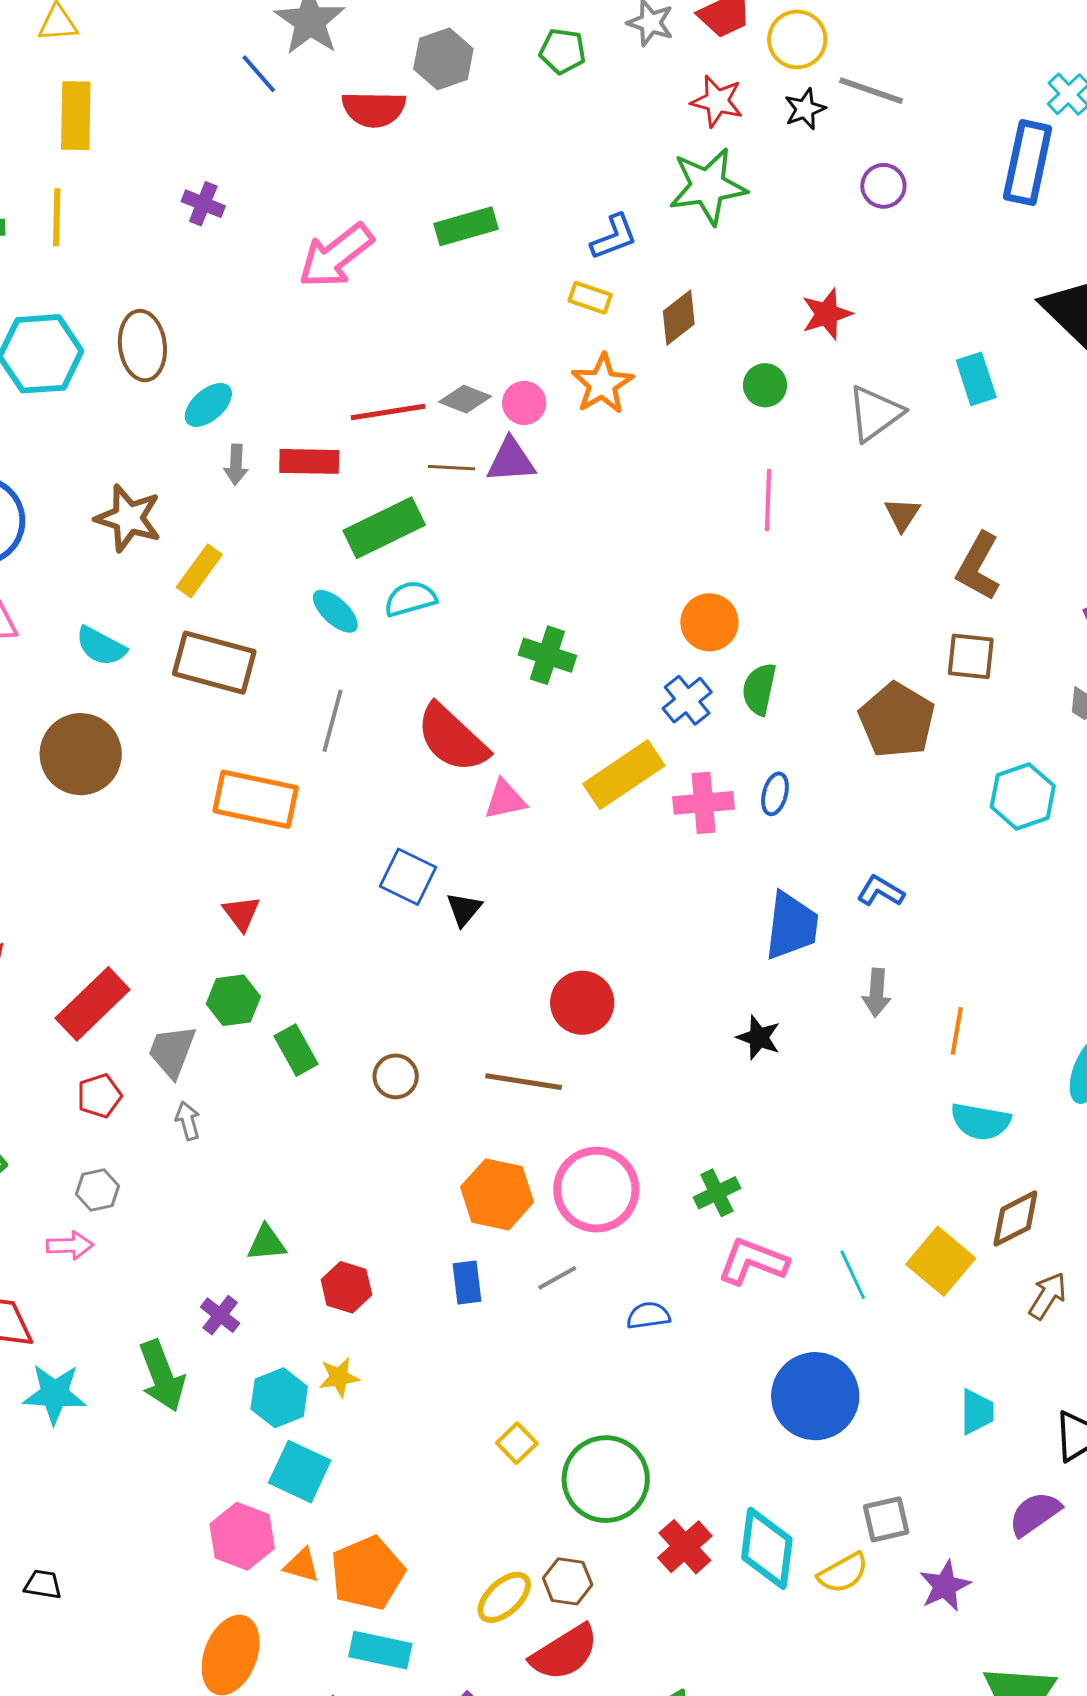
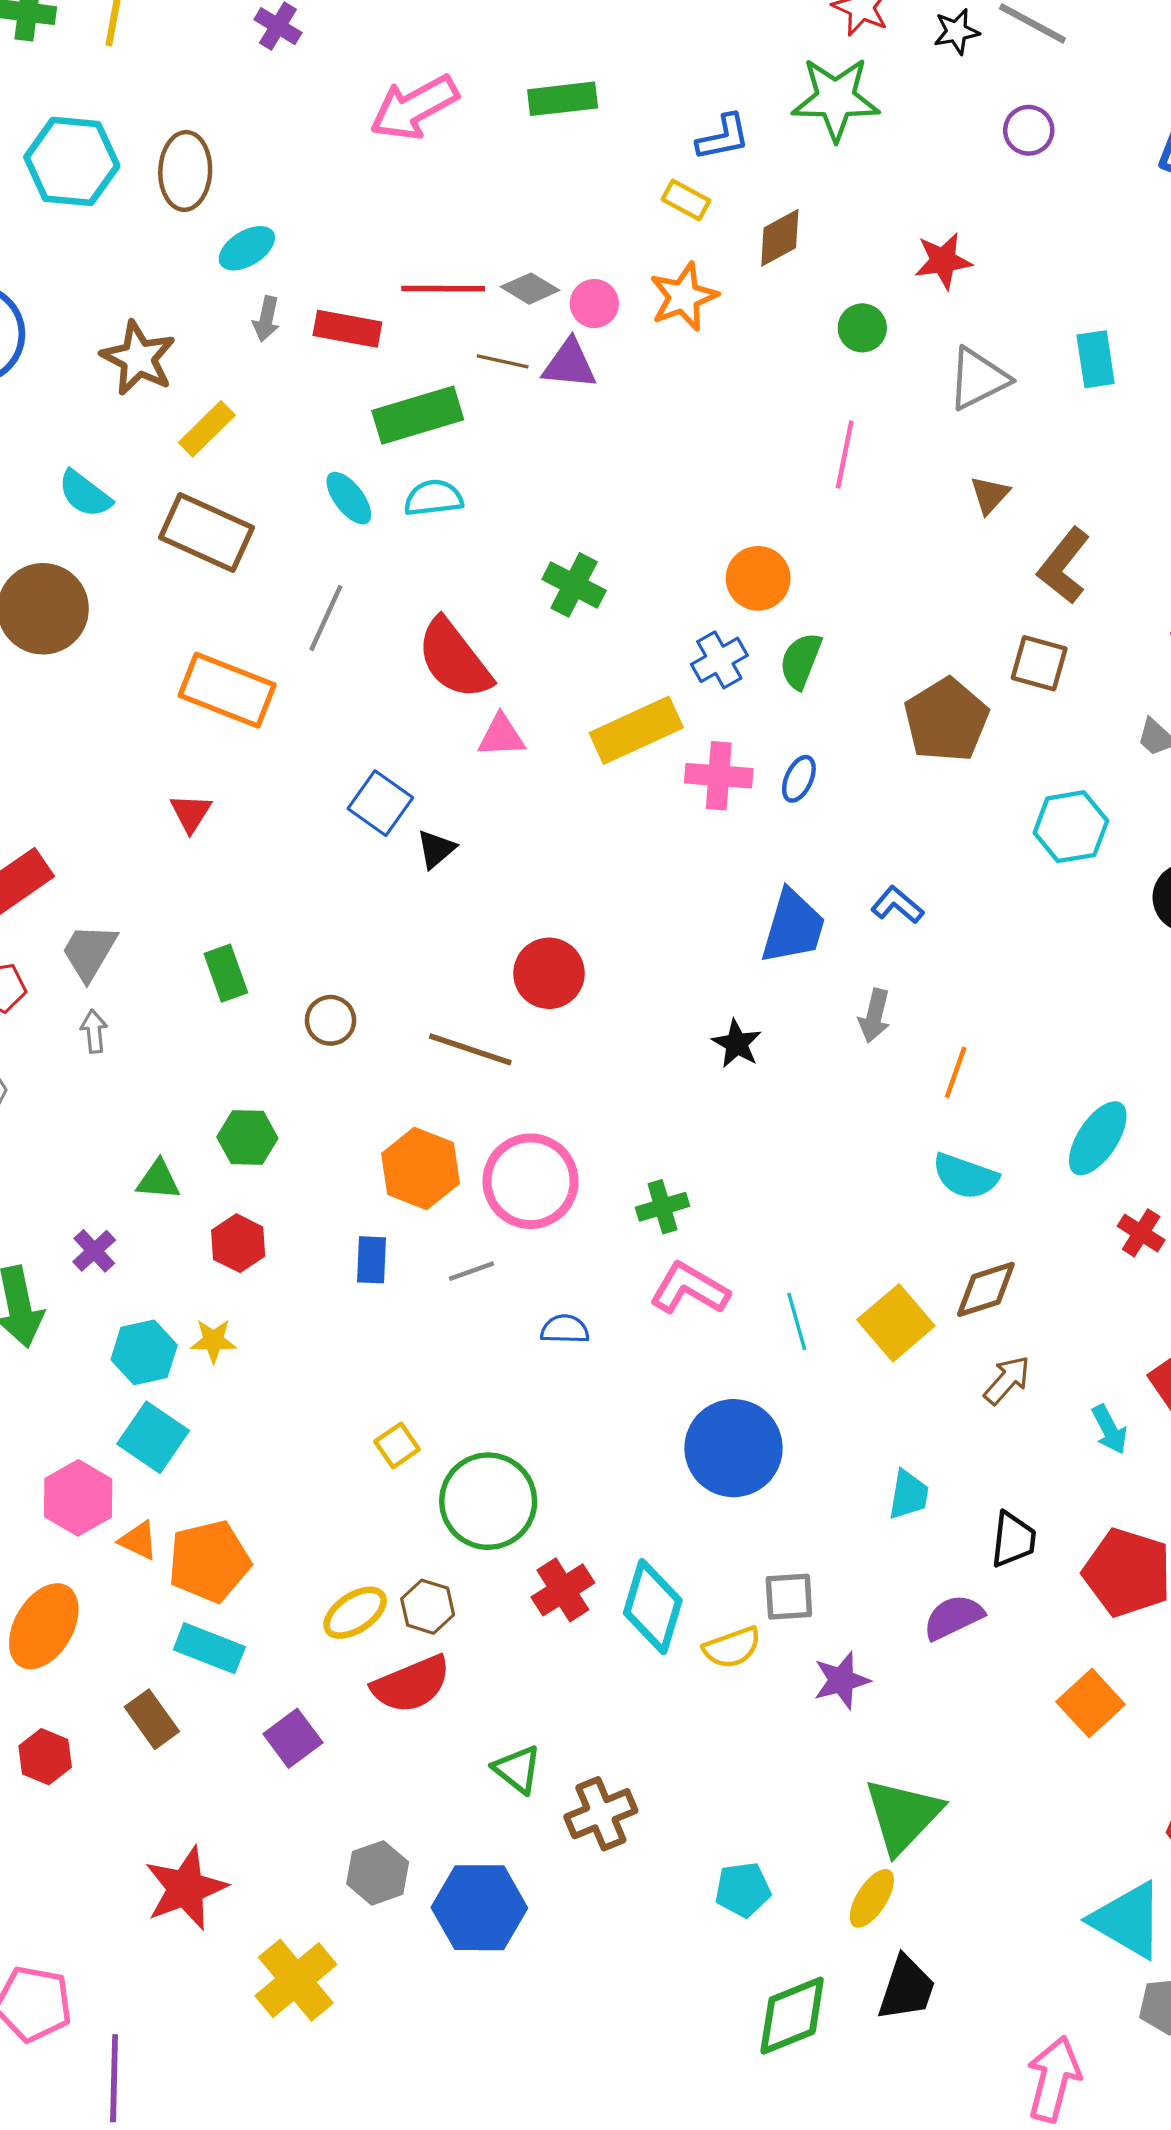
green hexagon: (233, 1000) -> (247, 1138), moved

